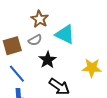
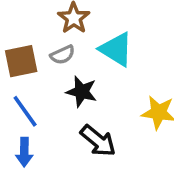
black star: (48, 60) -> (82, 92), turned -30

